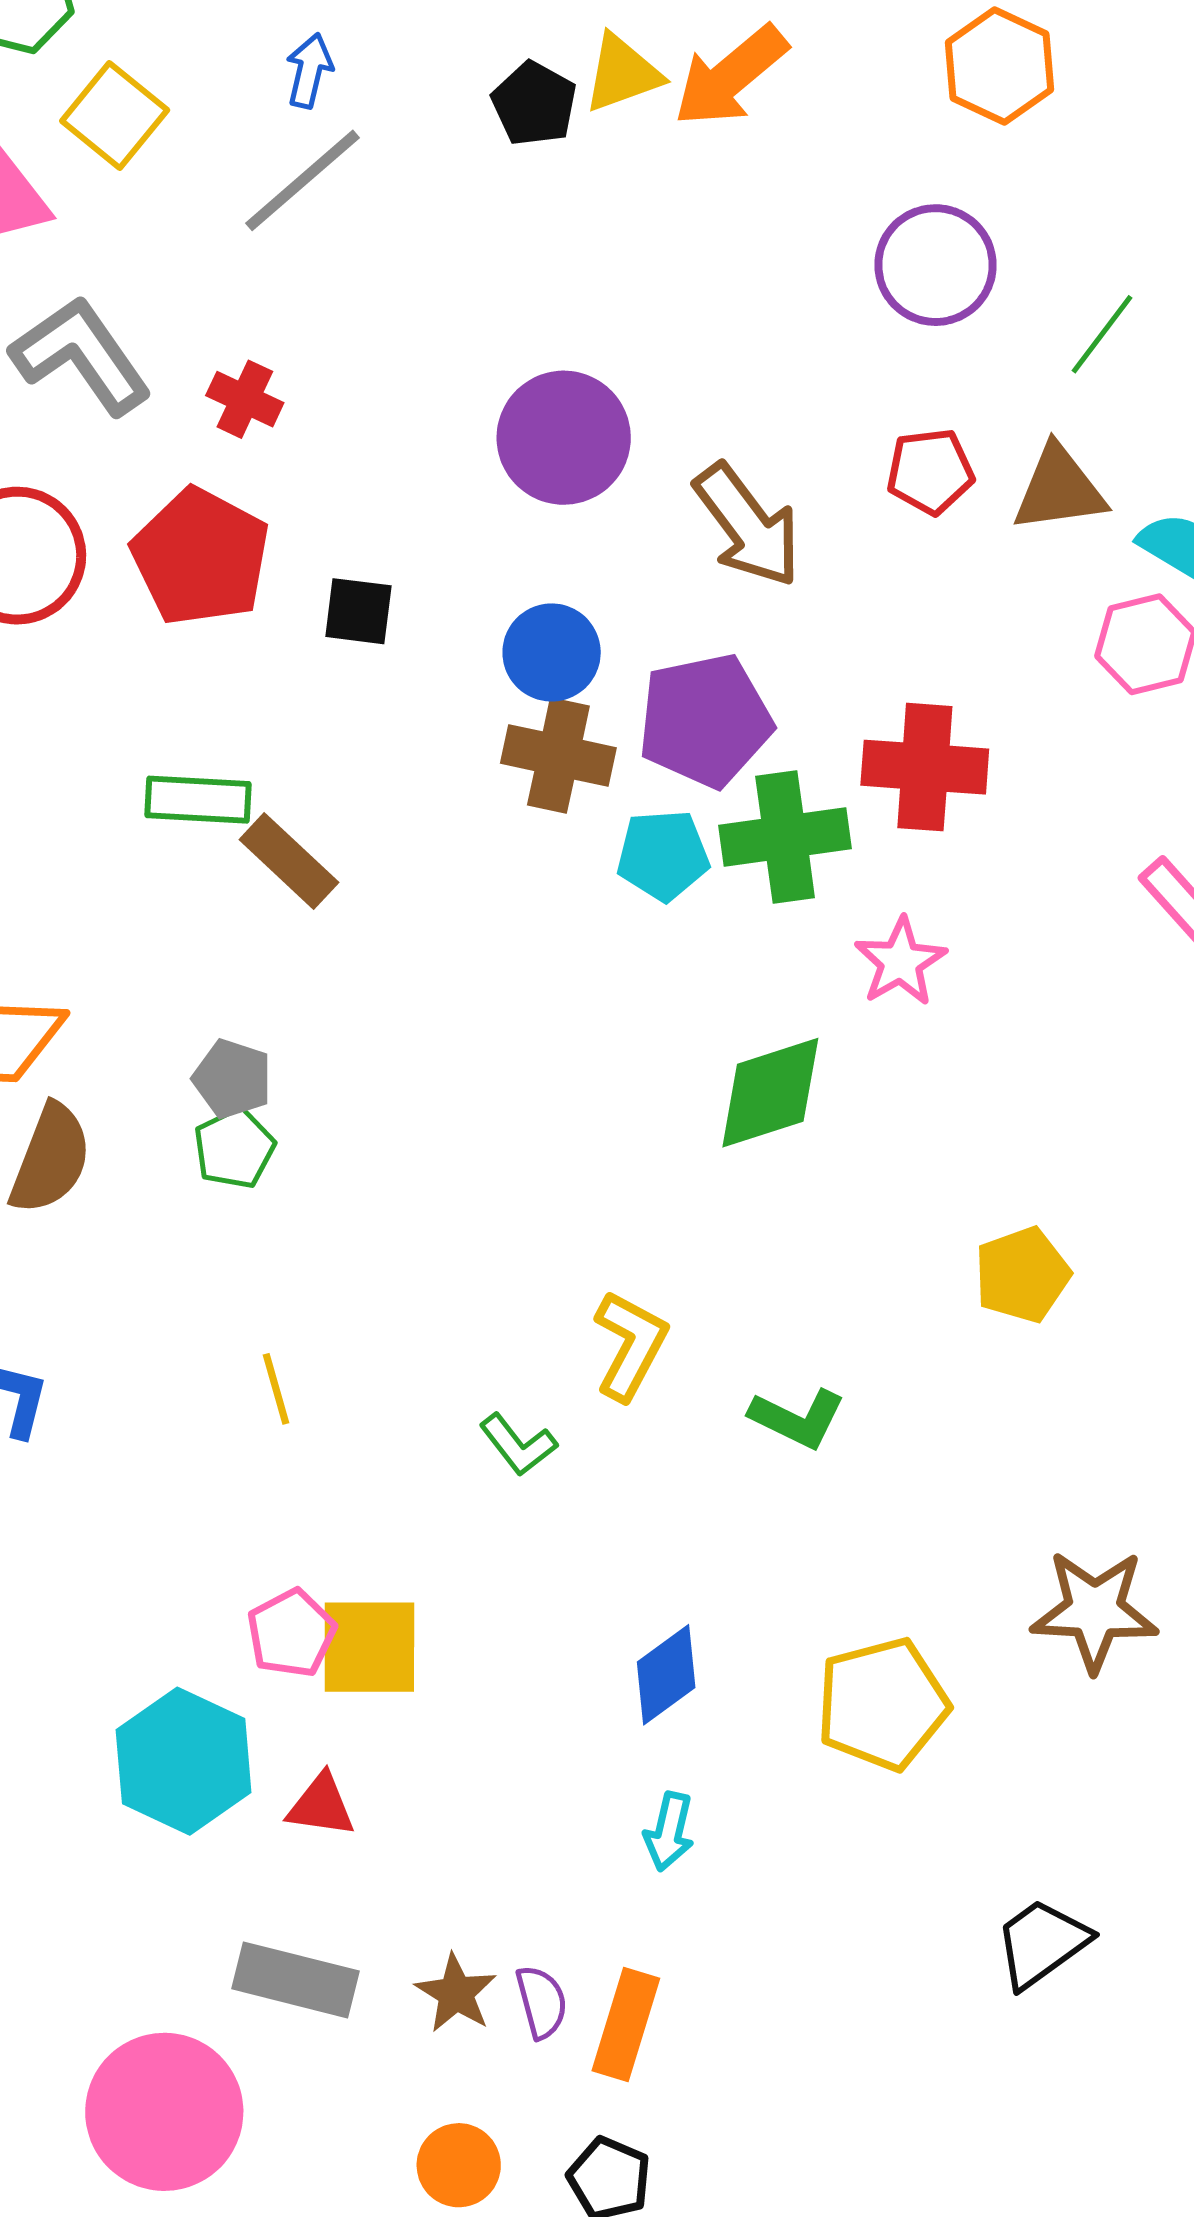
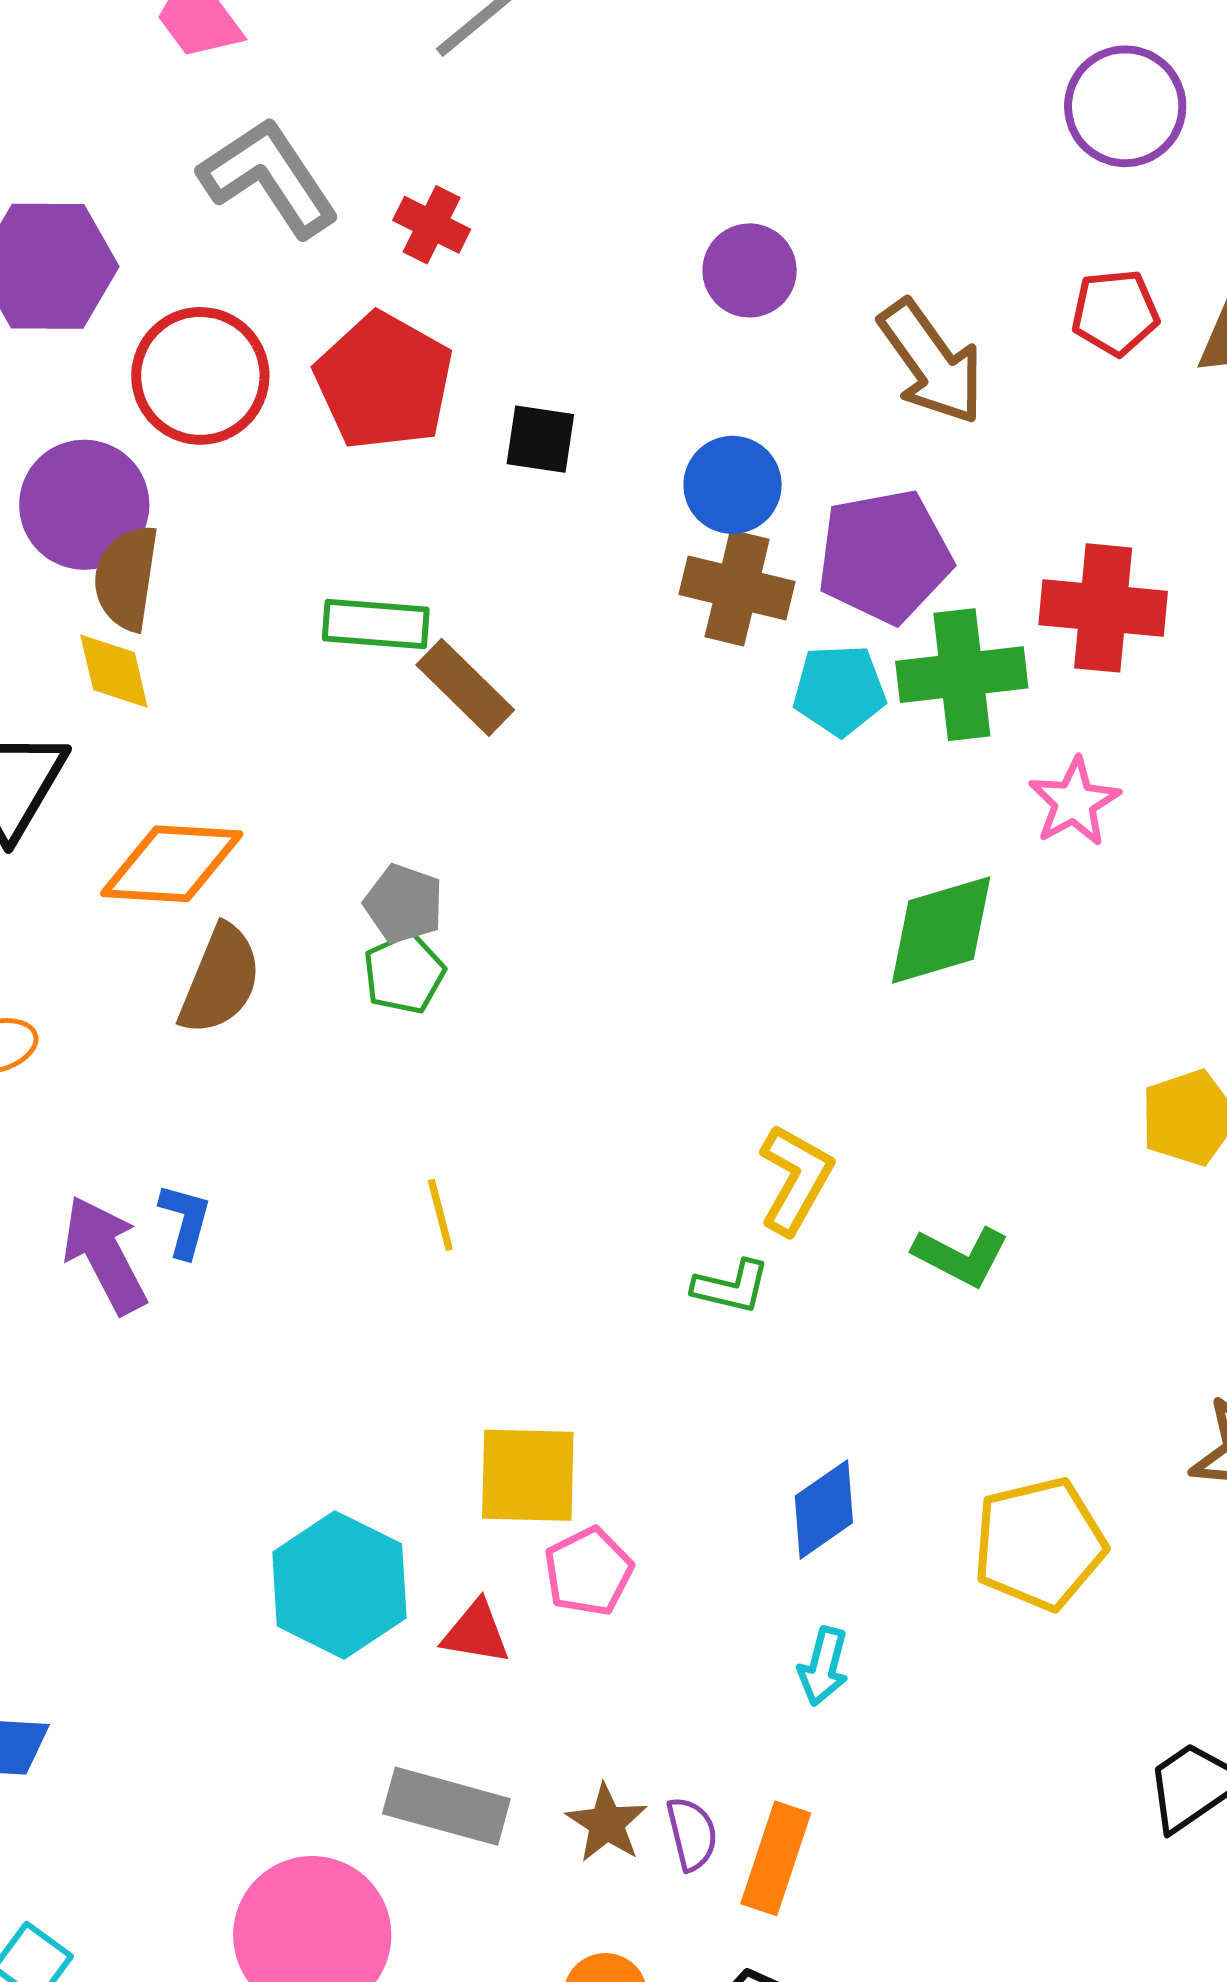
purple circle: (564, 438) -> (750, 270), size x0.7
green L-shape: (518, 1445) -> (731, 1287), moved, turned -40
pink pentagon: (291, 1633) -> (588, 1572), moved

